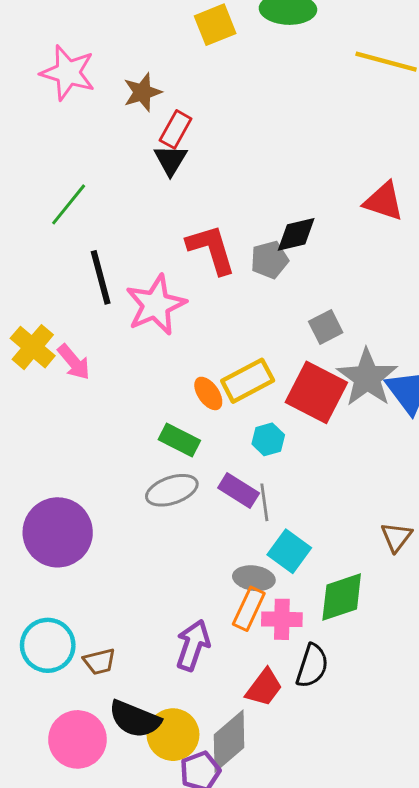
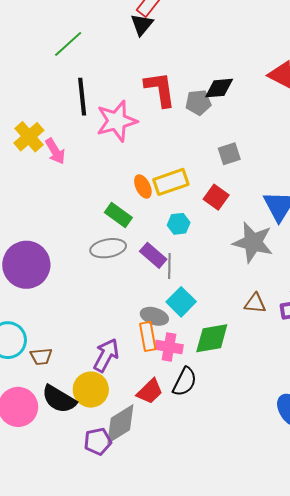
gray star: (367, 378) -> (253, 242), moved, turned -30
red square: (316, 392) -> (216, 197), size x0.6
brown triangle: (396, 537) -> (255, 303), turned 50
orange rectangle: (249, 609) -> (148, 336), turned -44
yellow circle: (173, 735) -> (91, 390), moved

